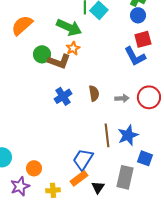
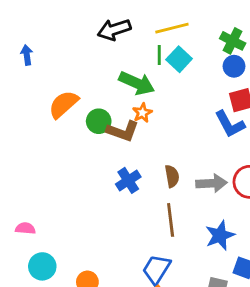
orange semicircle: (22, 25) -> (63, 104), moved
gray arrow: (122, 98) -> (211, 183), size x1.5
brown line: (107, 135) -> (171, 220), moved

